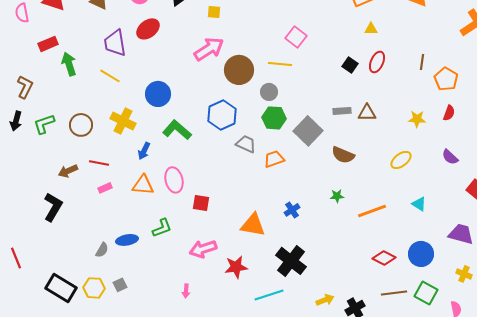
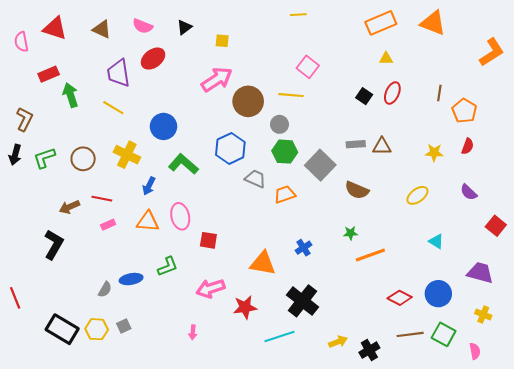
orange line: (372, 211) -> (370, 255), moved

